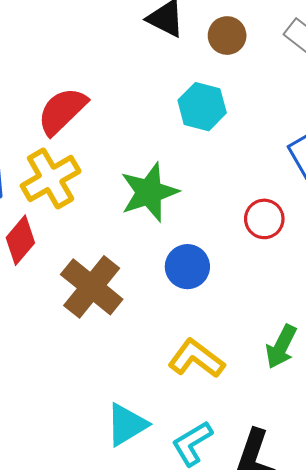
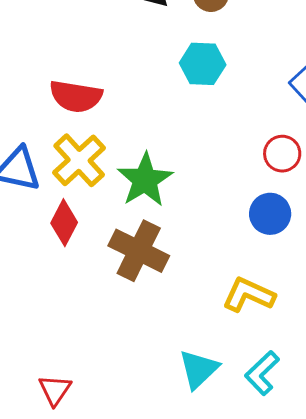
red semicircle: (62, 111) -> (76, 96), turned -114
green star: (149, 192) -> (145, 180), moved
blue circle: (187, 267) -> (270, 214), moved

